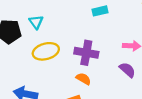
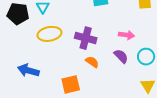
orange semicircle: (83, 79) -> (92, 62), moved

